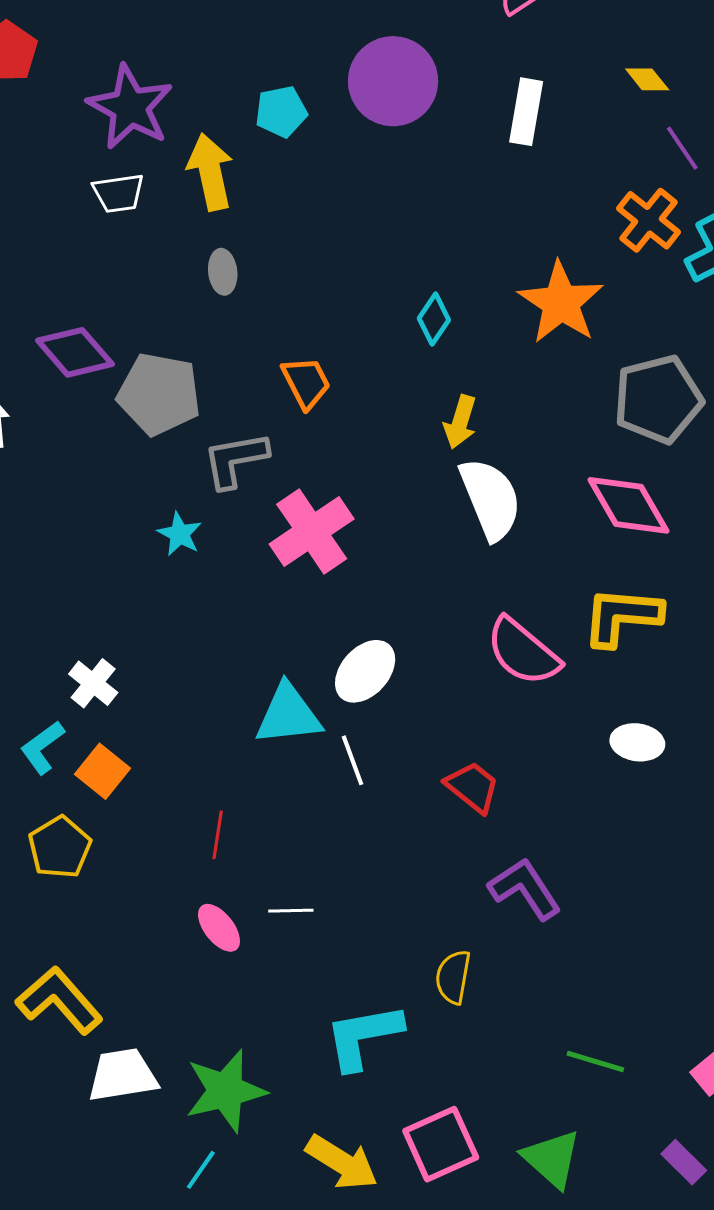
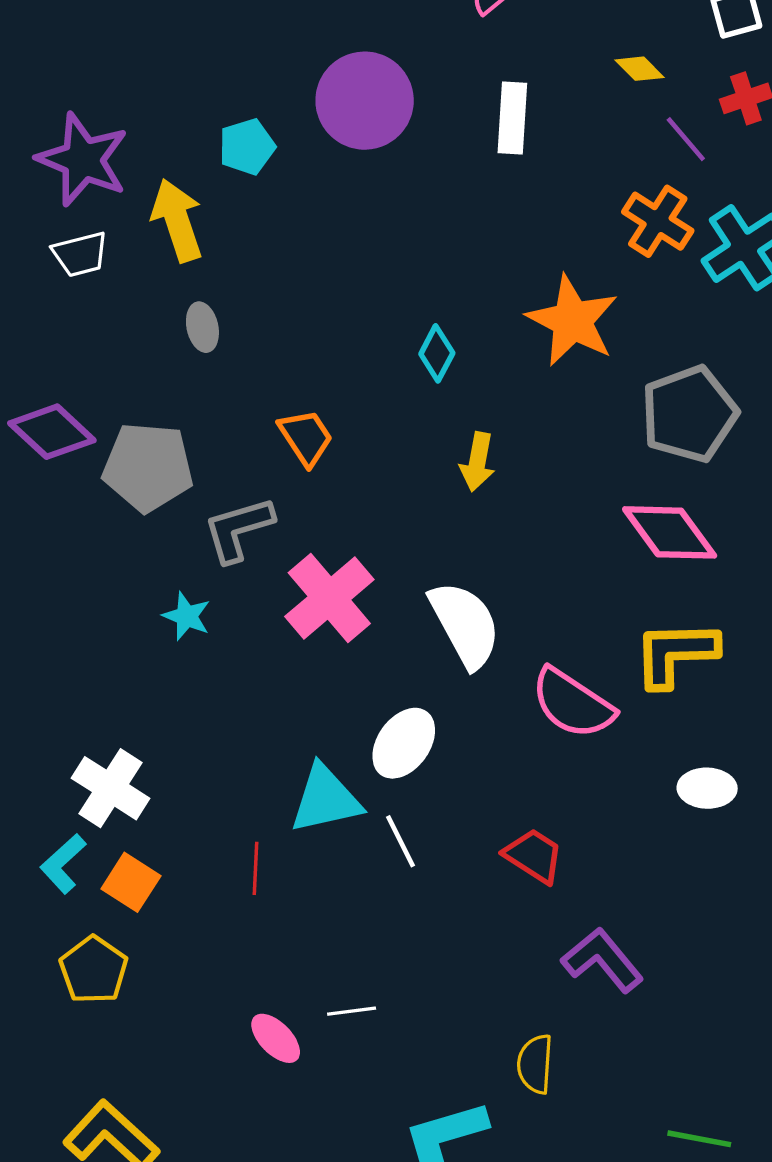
white semicircle: (490, 499) -> (465, 624), moved
white cross: (93, 683) -> (111, 788), size x1.4
red line: (218, 835) -> (255, 868), moved

